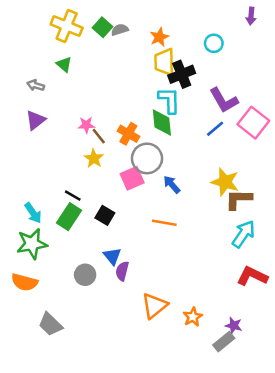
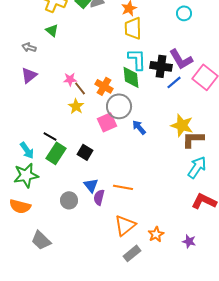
cyan circle: (214, 43) -> (184, 13), moved
black cross: (182, 74) -> (161, 66), moved, turned 30
black line: (73, 196) -> (50, 136), moved
orange line: (164, 223) -> (123, 187), moved
gray rectangle: (224, 342) -> (132, 253), moved

